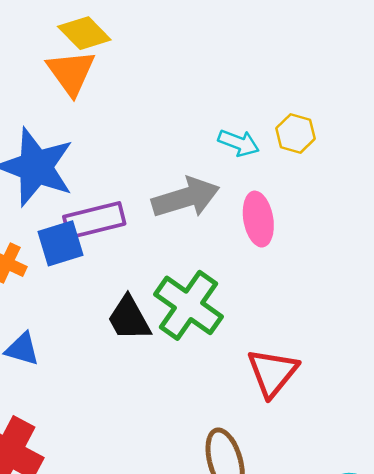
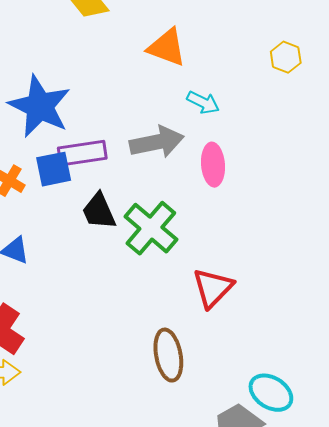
orange triangle: (71, 72) -> (167, 47), moved, turned -39
yellow hexagon: (295, 133) -> (286, 57), moved
black trapezoid: (129, 318) -> (99, 211), moved

